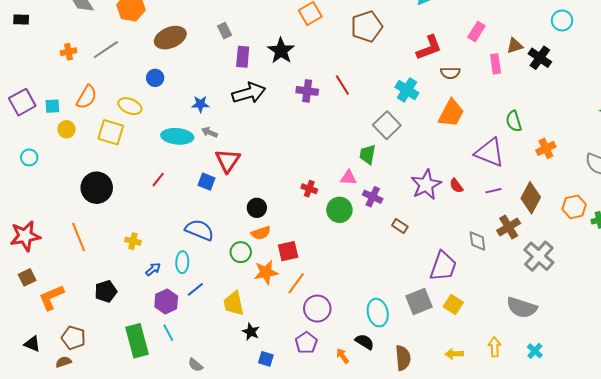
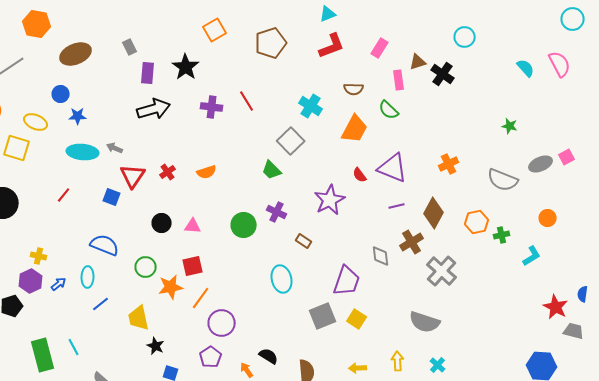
red L-shape: (429, 48) -> (332, 46), moved
blue star: (200, 104) -> (78, 116), moved
green semicircle: (514, 121) -> (389, 110), moved, turned -30
green trapezoid: (368, 154) -> (272, 170), turned -55
pink triangle: (348, 178) -> (193, 226), moved
red semicircle: (456, 186) -> (360, 175), moved
red cross: (309, 189) -> (168, 172), moved, turned 35
orange semicircle: (261, 233) -> (207, 172), moved
purple hexagon: (166, 301) -> (31, 281), moved
cyan ellipse: (378, 313) -> (282, 279), moved

